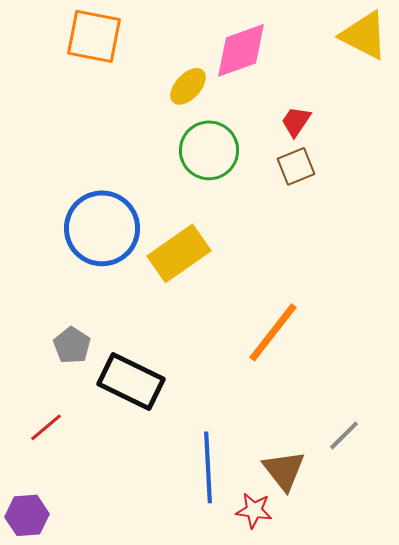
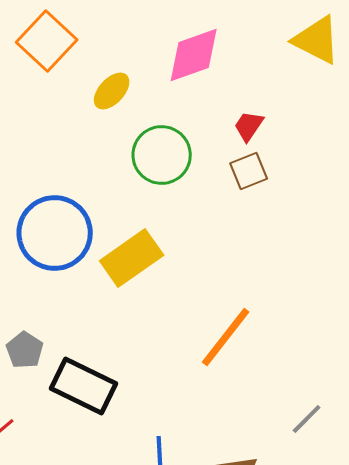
orange square: (94, 36) -> (47, 41), turned 32
yellow ellipse: (188, 86) -> (112, 91), moved
gray line: (344, 435) -> (307, 419), moved

